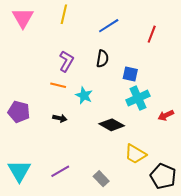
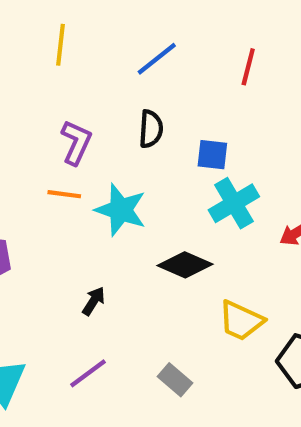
cyan star: (84, 95) -> (121, 210), size x1.4
black arrow: (60, 118) -> (94, 301), moved, turned -64

